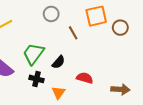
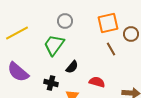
brown line: (73, 33) -> (111, 49), moved
green trapezoid: (33, 54) -> (54, 45), moved

